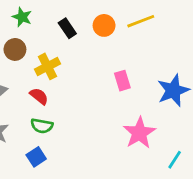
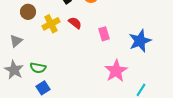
red semicircle: (39, 96) -> (75, 23), moved
green semicircle: (42, 126) -> (38, 68), moved

